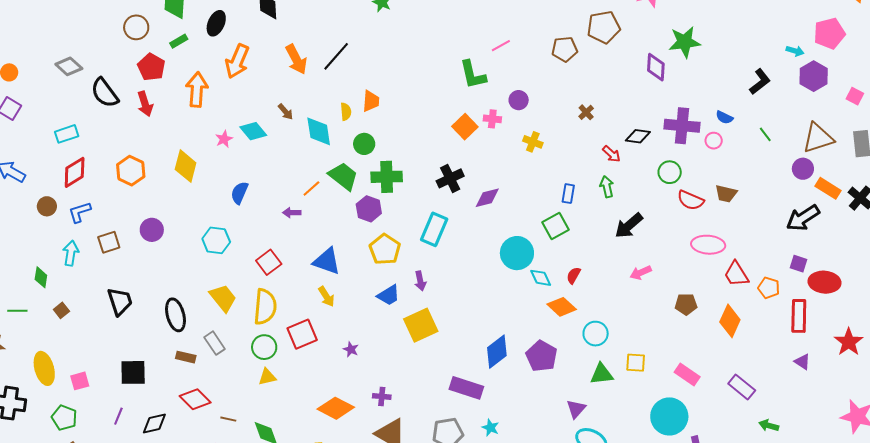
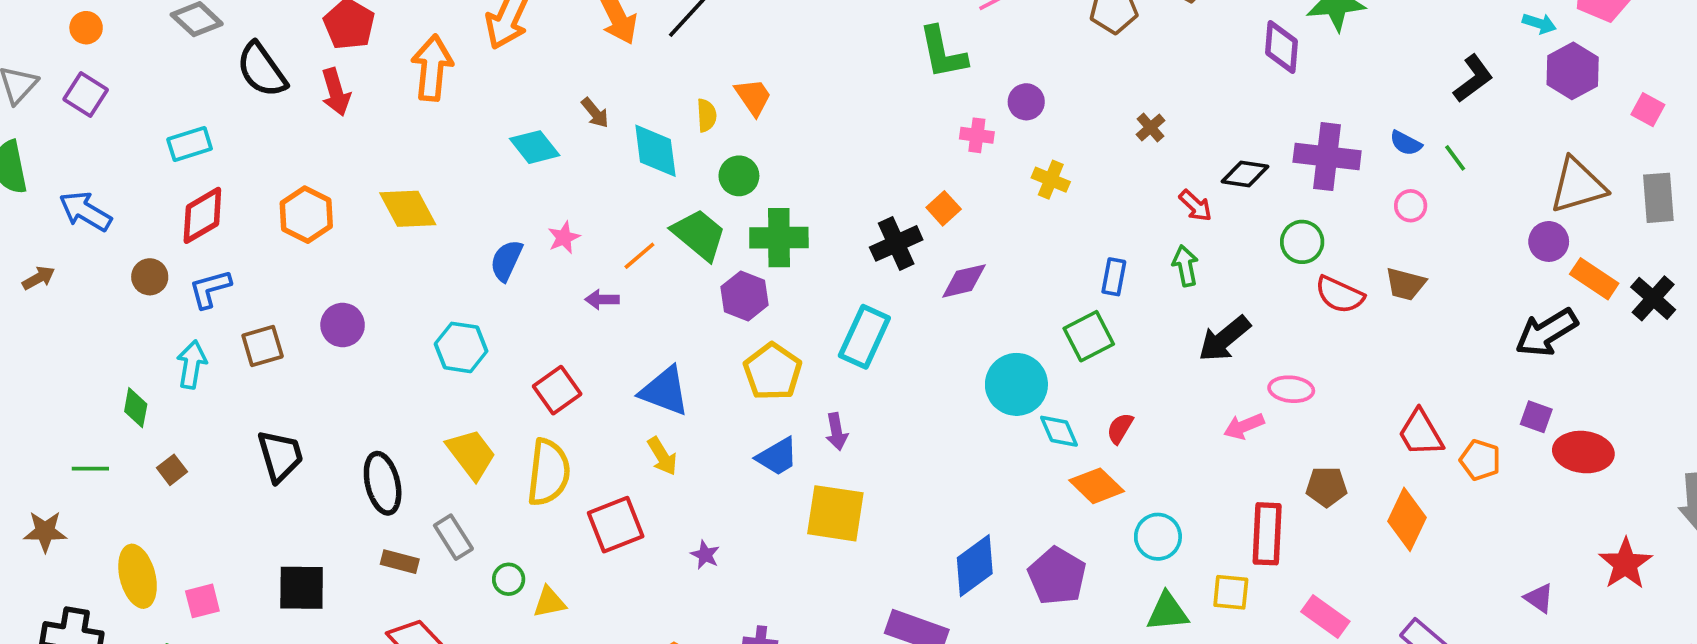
orange trapezoid: (371, 101) -> (753, 97), turned -40
orange square: (465, 127) -> (944, 208), moved, size x0.7
green line: (765, 134) -> (1455, 158), moved
pink star: (224, 139) -> (564, 238), moved
pink circle: (714, 141) -> (1411, 206), moved
yellow diamond: (186, 166) -> (408, 209), turned -44
pink ellipse: (708, 245) -> (1291, 389), moved, size x0.7
red rectangle: (799, 316) -> (1267, 534), moved
yellow square: (421, 325) -> (835, 513), turned 32
green circle: (264, 347) -> (509, 579), moved, size x0.7

